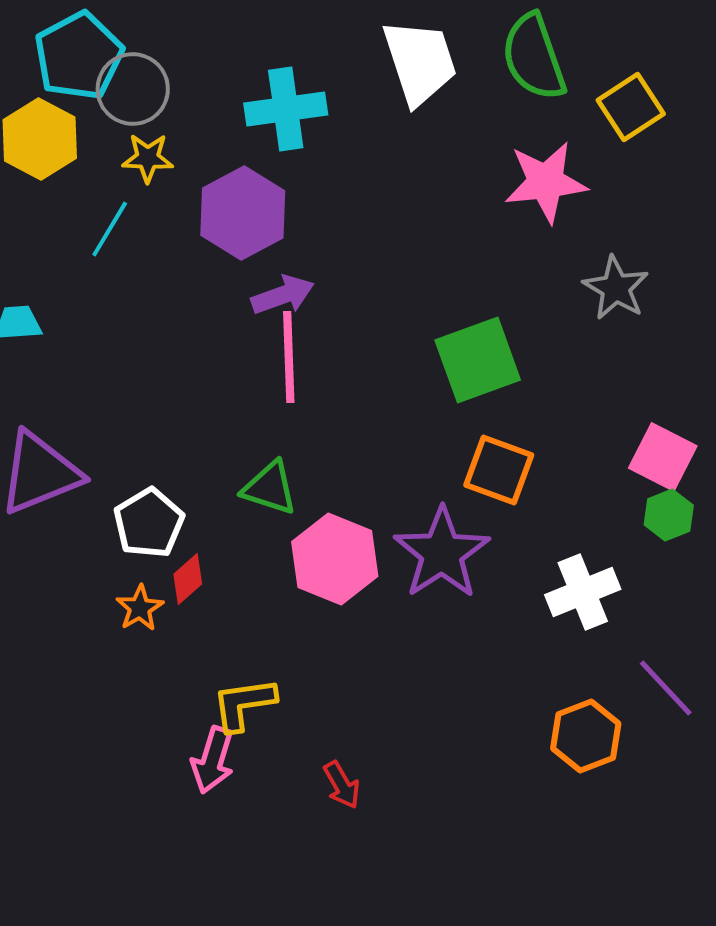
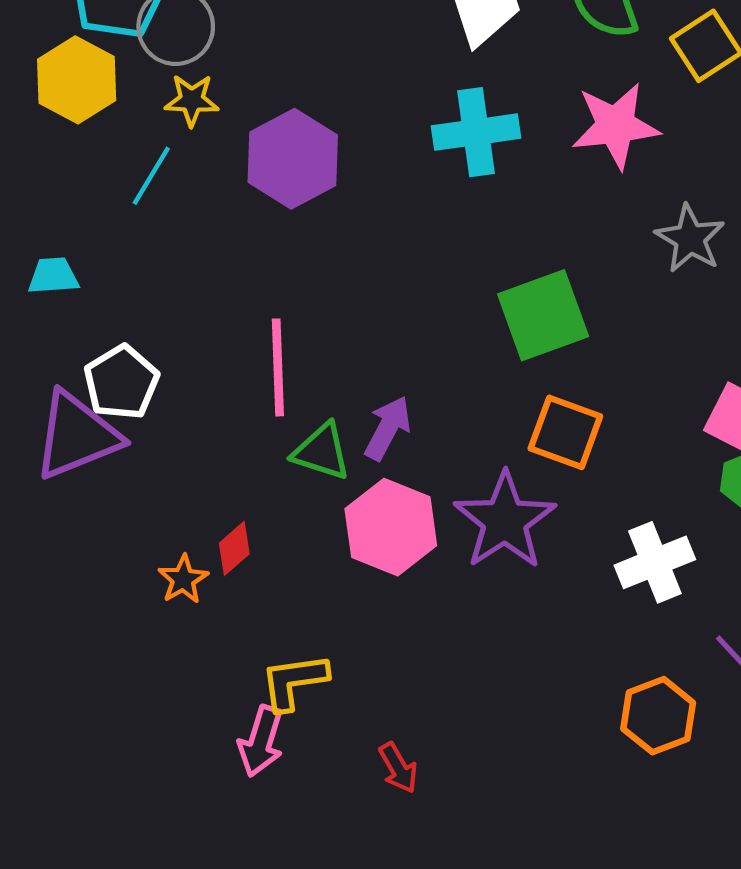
cyan cross: (286, 109) -> (476, 132), moved
purple arrow: (283, 295) -> (388, 428), moved, turned -42
pink line: (289, 357) -> (278, 367), moved
white pentagon: (149, 523) -> (121, 382), moved

